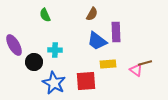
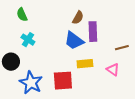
brown semicircle: (92, 14) -> (78, 18), moved
cyan cross: (55, 50) -> (28, 40), moved, turned 32
brown line: (145, 63) -> (122, 48), moved

